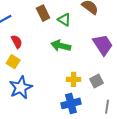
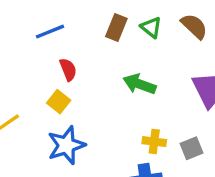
brown rectangle: (43, 13) -> (116, 28), turned 42
green triangle: (64, 20) -> (151, 27), moved

